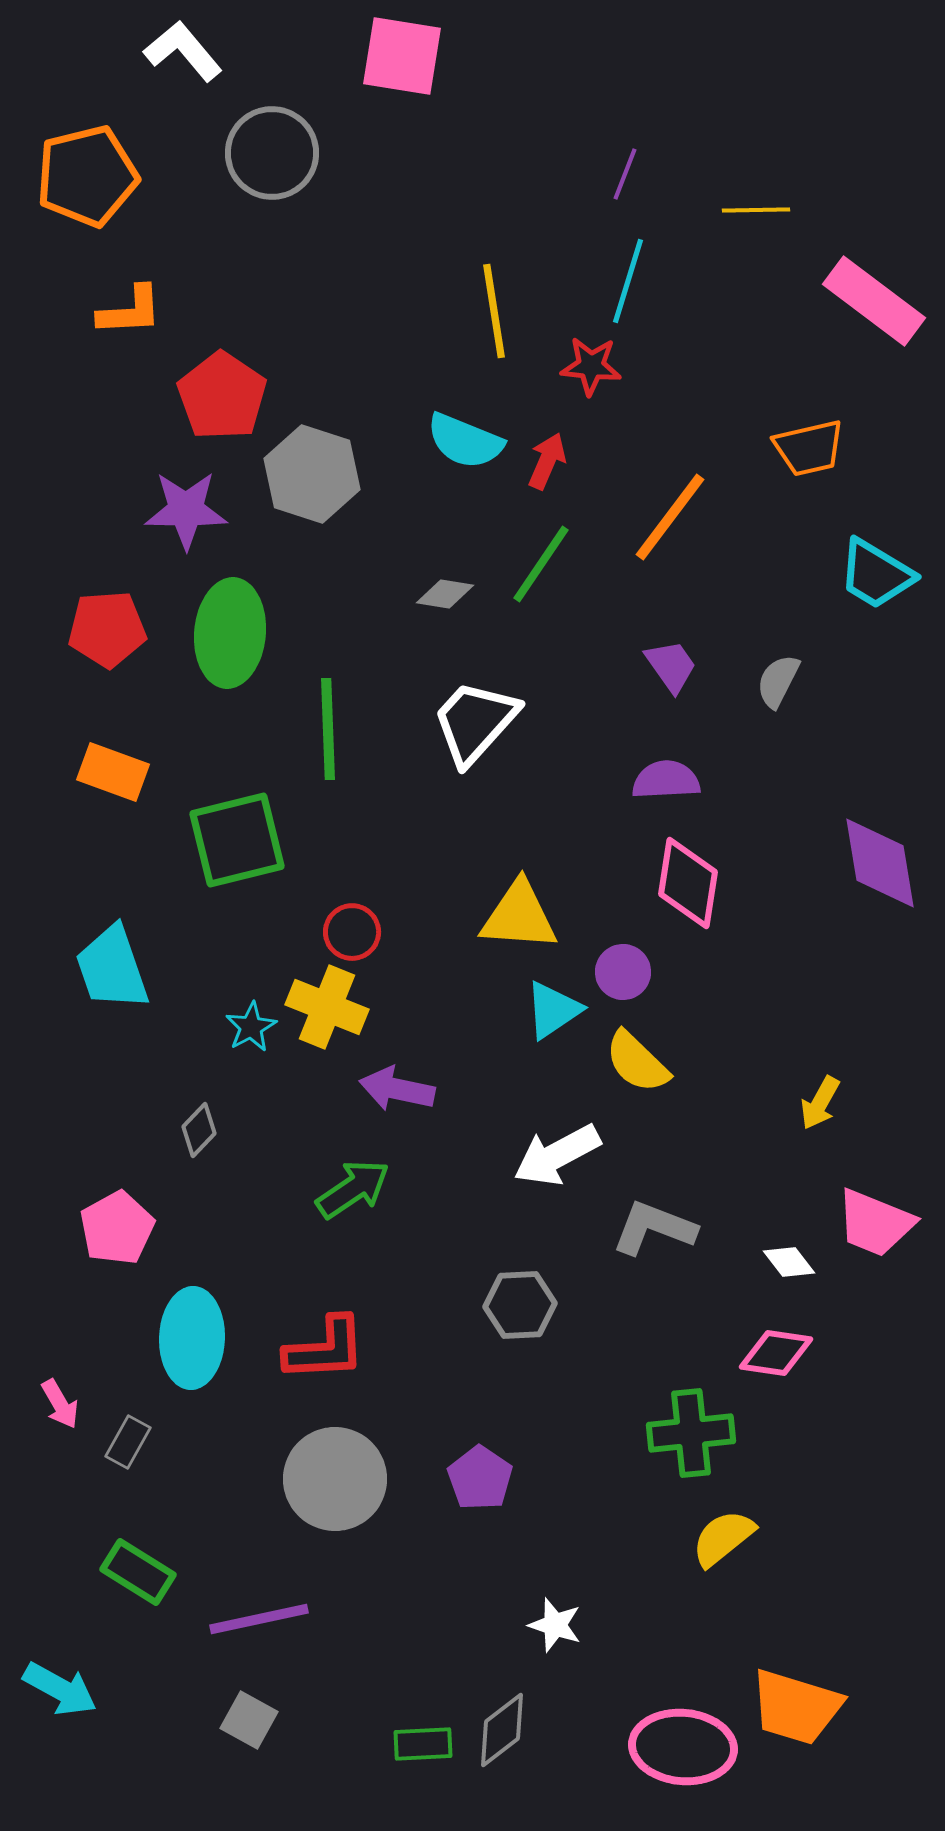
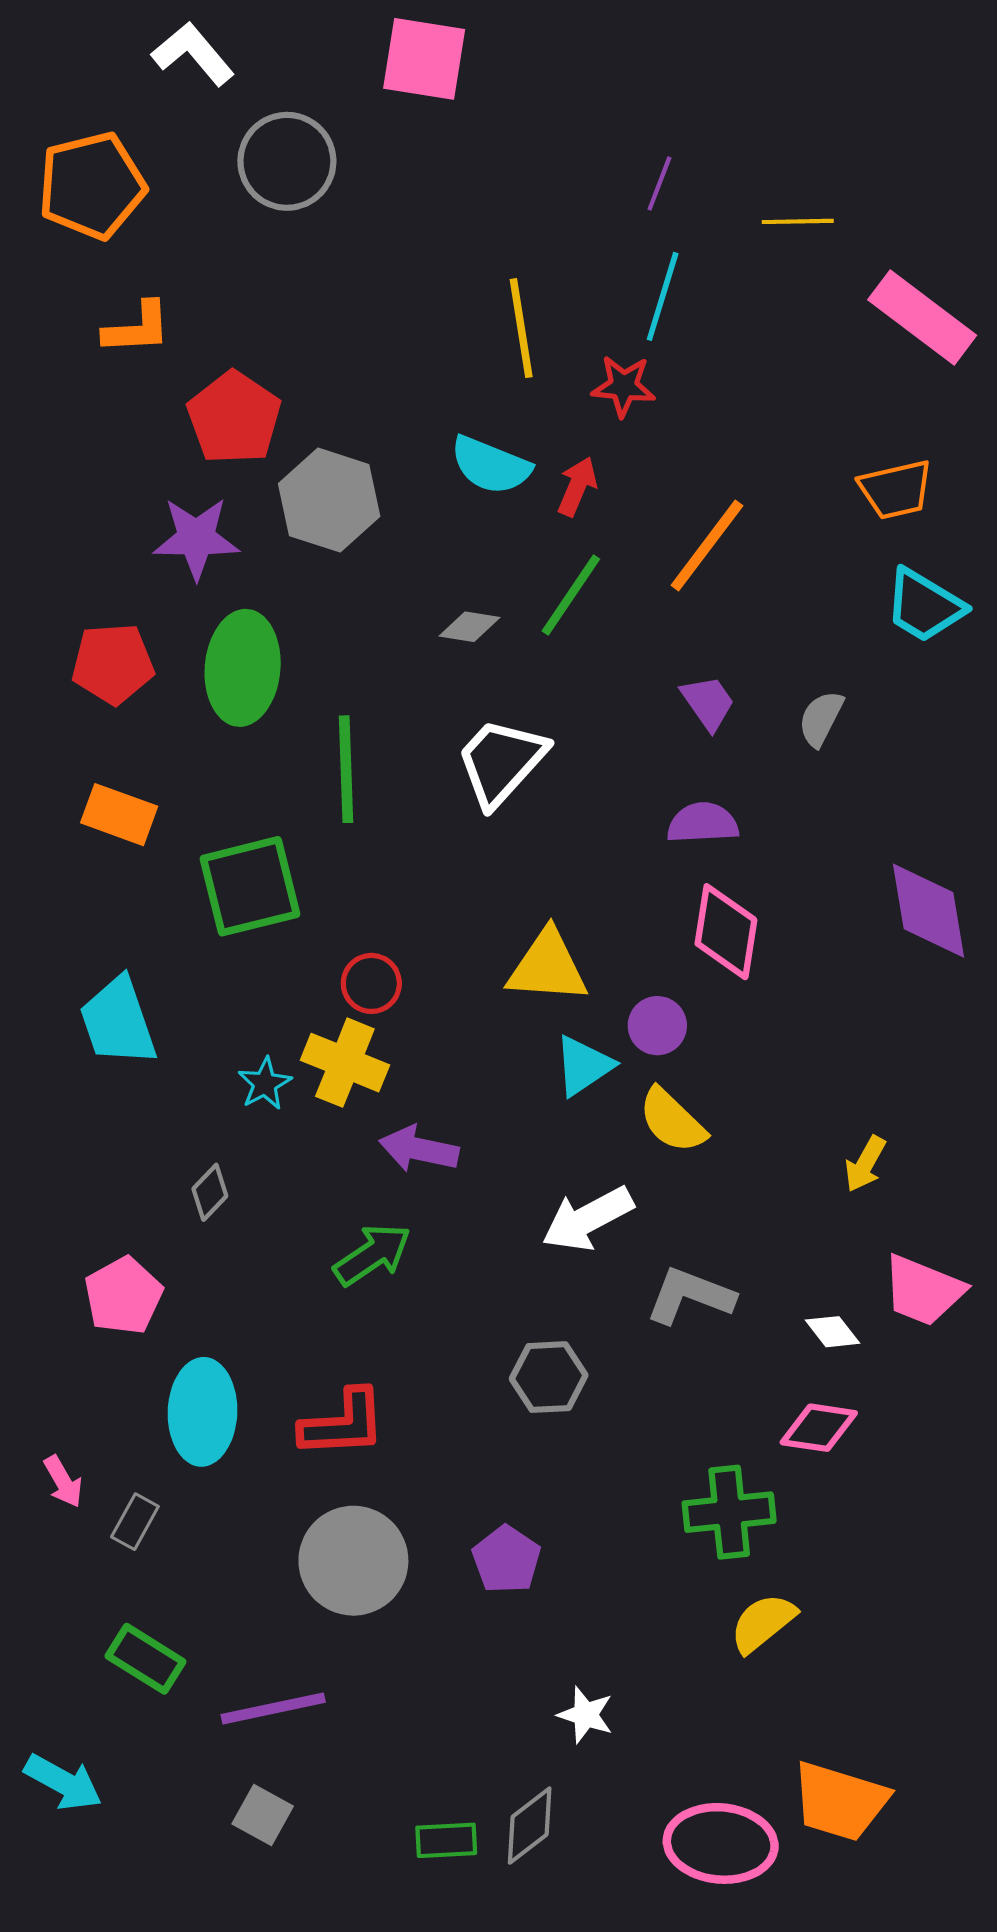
orange trapezoid: (809, 448) -> (896, 490), moved

